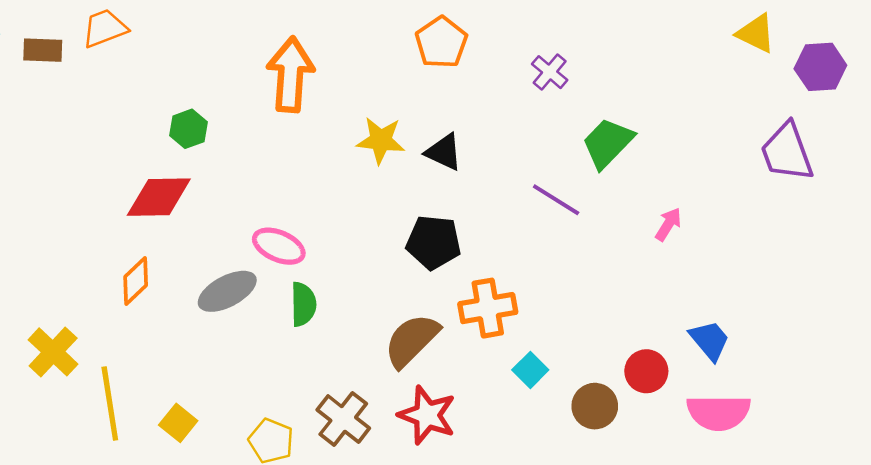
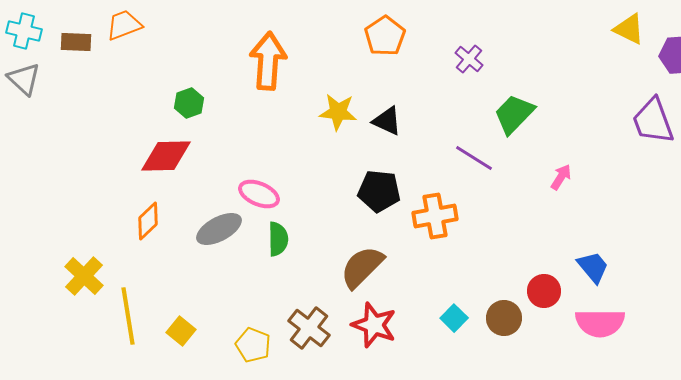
orange cross: (488, 308) -> (435, 216), moved
cyan square: (530, 370) -> (454, 318), moved

